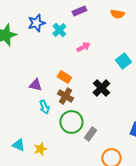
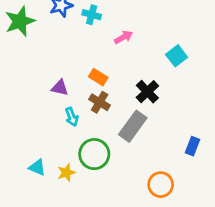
cyan cross: (59, 30) -> (92, 15), turned -32
green circle: (71, 122) -> (94, 154), moved
gray rectangle: (90, 134) -> (133, 126), moved, size x1.6

